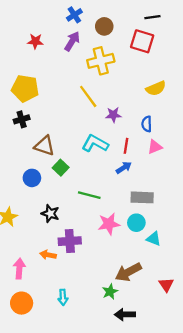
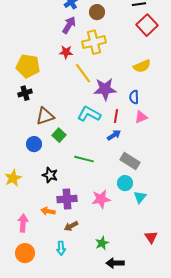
red star: (35, 41) -> (66, 52), moved
red square: (142, 41) -> (147, 25), moved, turned 30
purple star: (113, 115) -> (105, 89), size x1.6
brown triangle: (45, 146) -> (45, 116), turned -36
gray rectangle: (142, 197) -> (130, 161), turned 30
pink star: (109, 224) -> (101, 199), moved
cyan triangle: (154, 239) -> (140, 197), turned 48
brown arrow: (128, 272) -> (71, 226), moved, size x0.6

